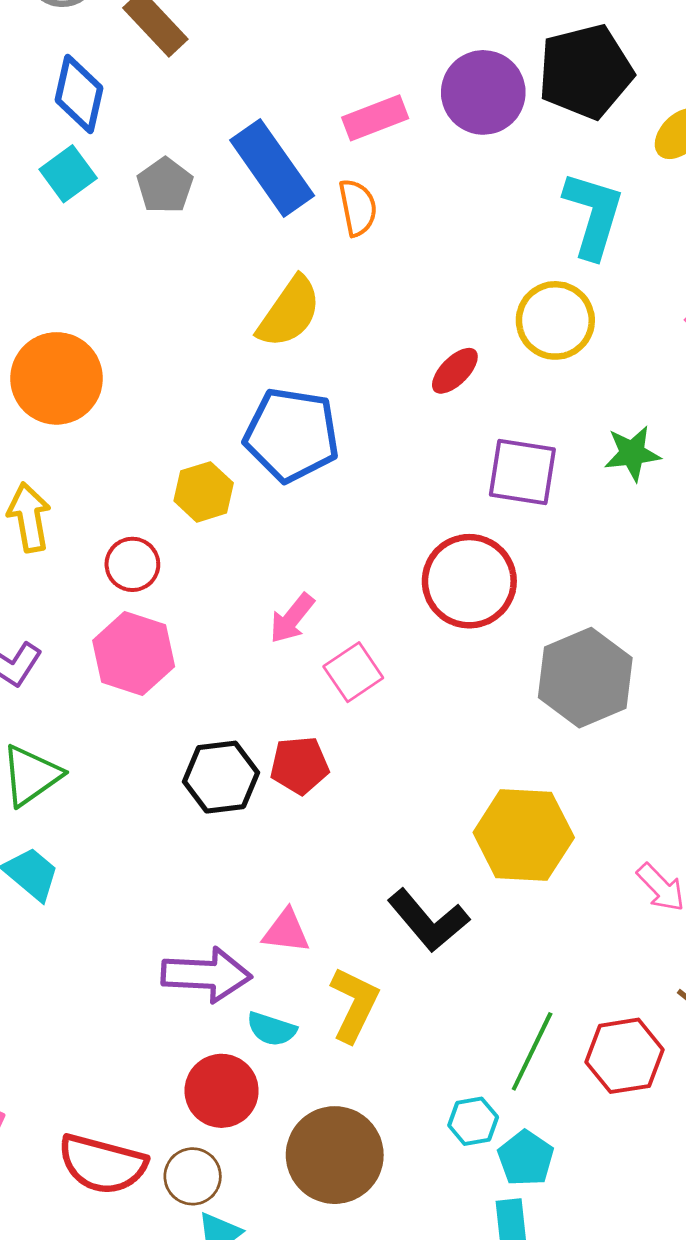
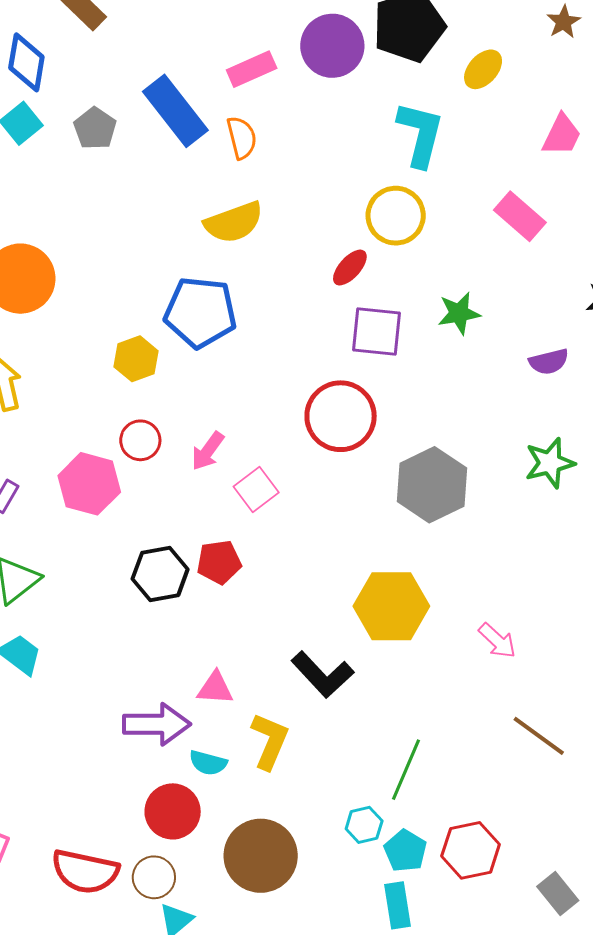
yellow semicircle: (289, 312) -> (234, 222), moved, turned 38
red ellipse: (455, 371) -> (350, 268), moved
red circle: (132, 564) -> (140, 440), moved
red hexagon: (625, 1056) -> (471, 850), moved

